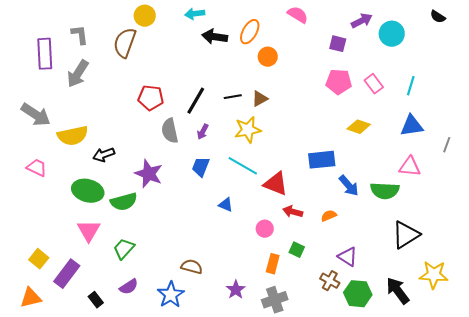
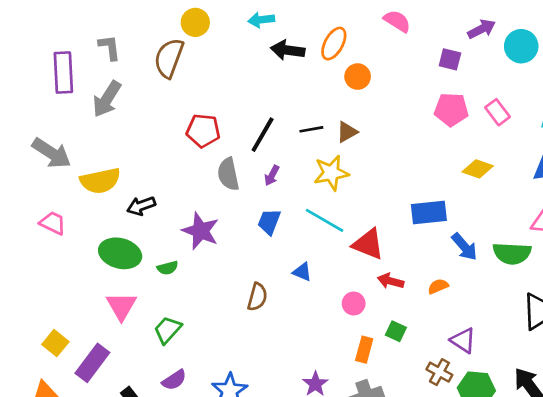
green semicircle: (124, 202) -> (168, 268), size x0.6
brown semicircle: (192, 267) -> (257, 297), moved, turned 90

